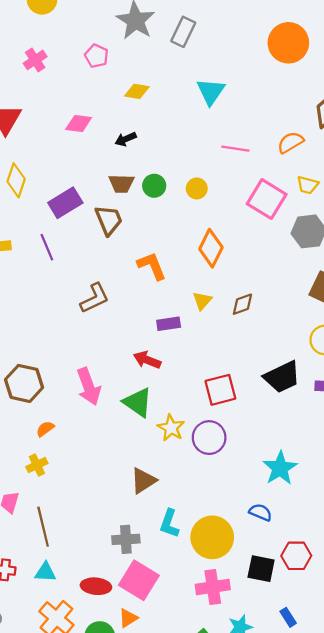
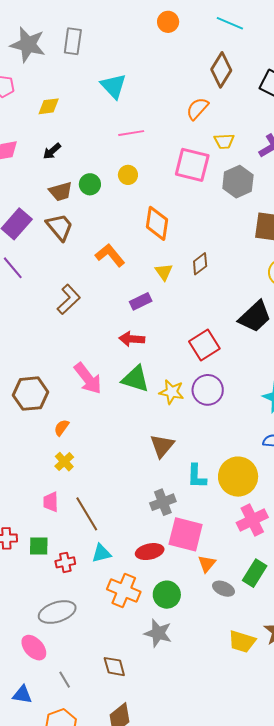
orange circle: (288, 43) -> (168, 22), size x0.6
pink line: (235, 149) -> (131, 133), moved
orange triangle: (128, 618) -> (207, 564), moved

